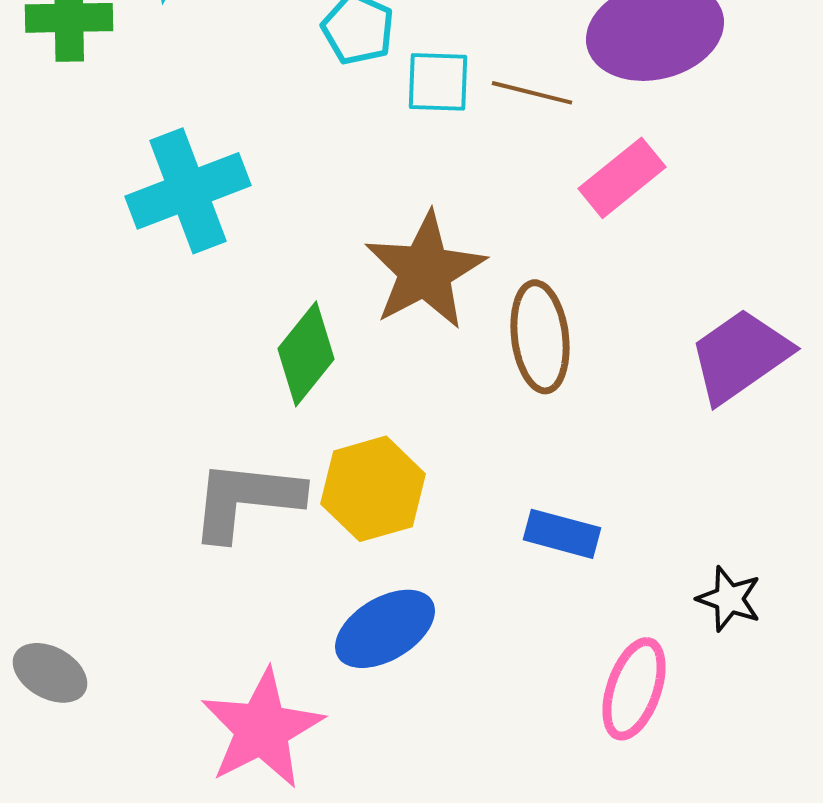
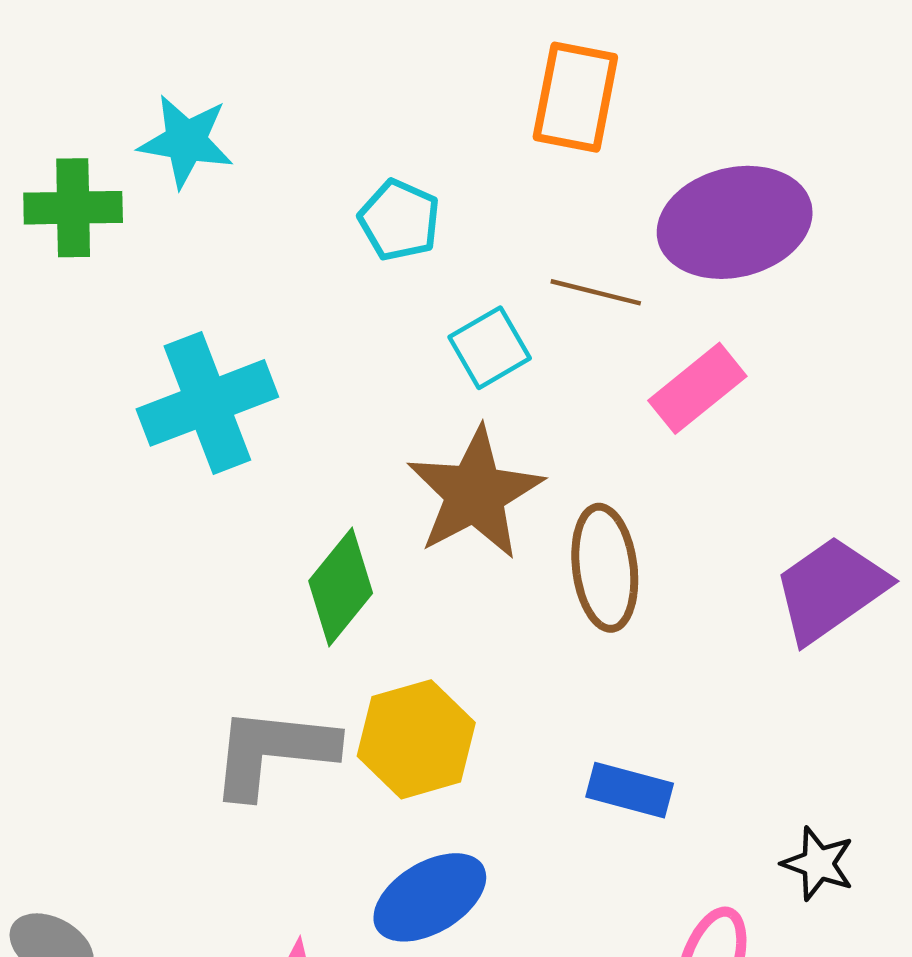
cyan square: (438, 82) -> (490, 348), moved, turned -32

